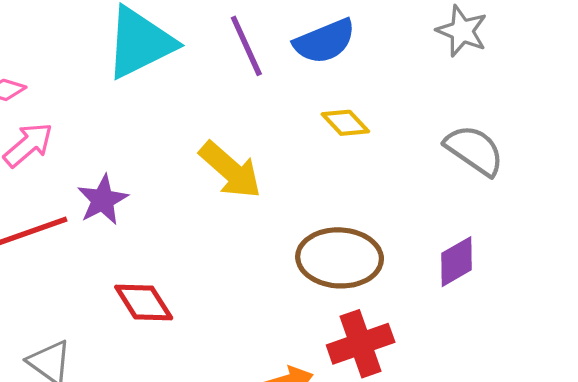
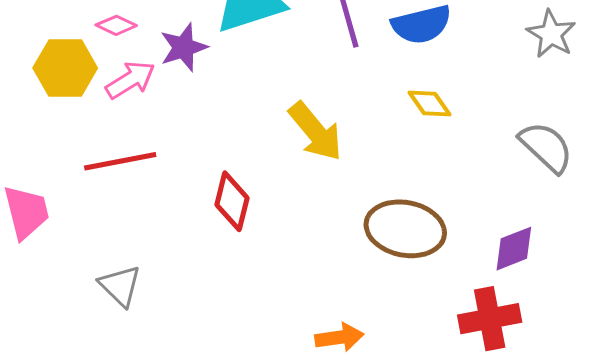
purple star: (103, 200) -> (184, 47), moved
red diamond: (144, 302) -> (232, 201), moved, turned 38
red cross: (361, 344) -> (490, 319), moved

